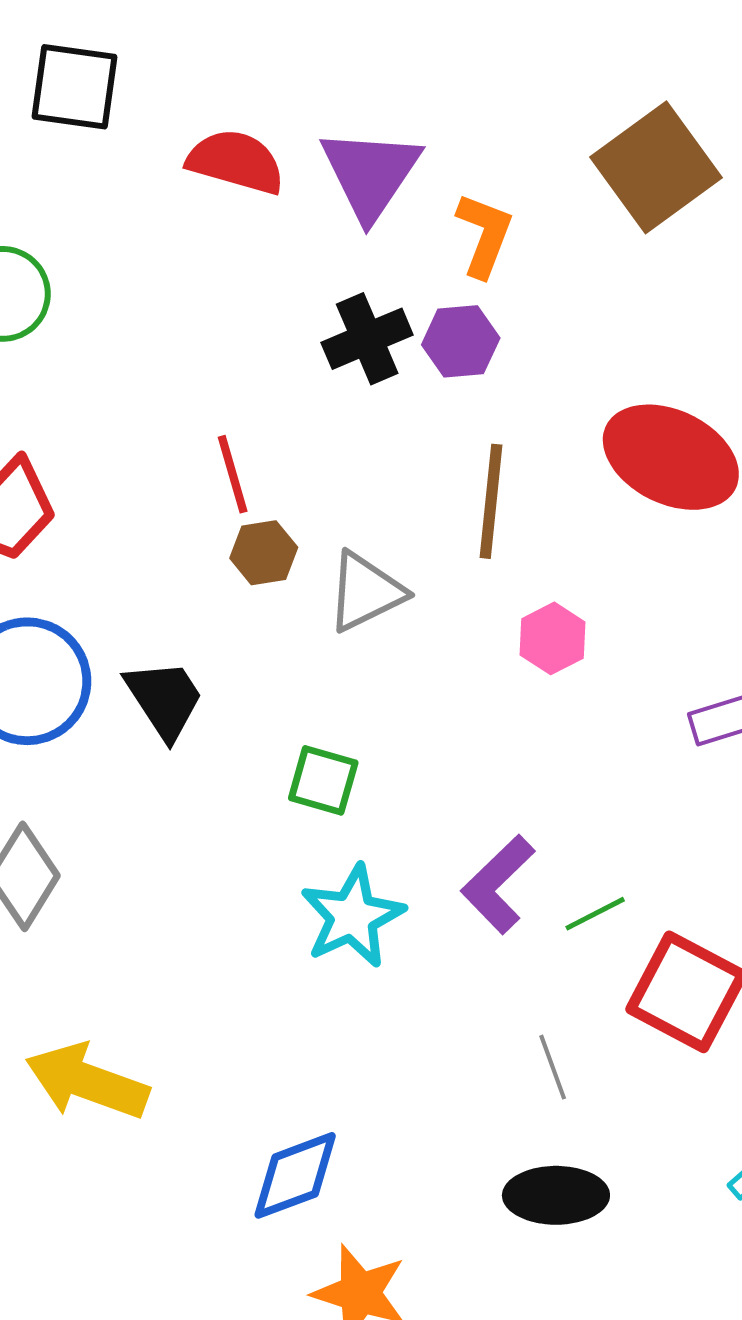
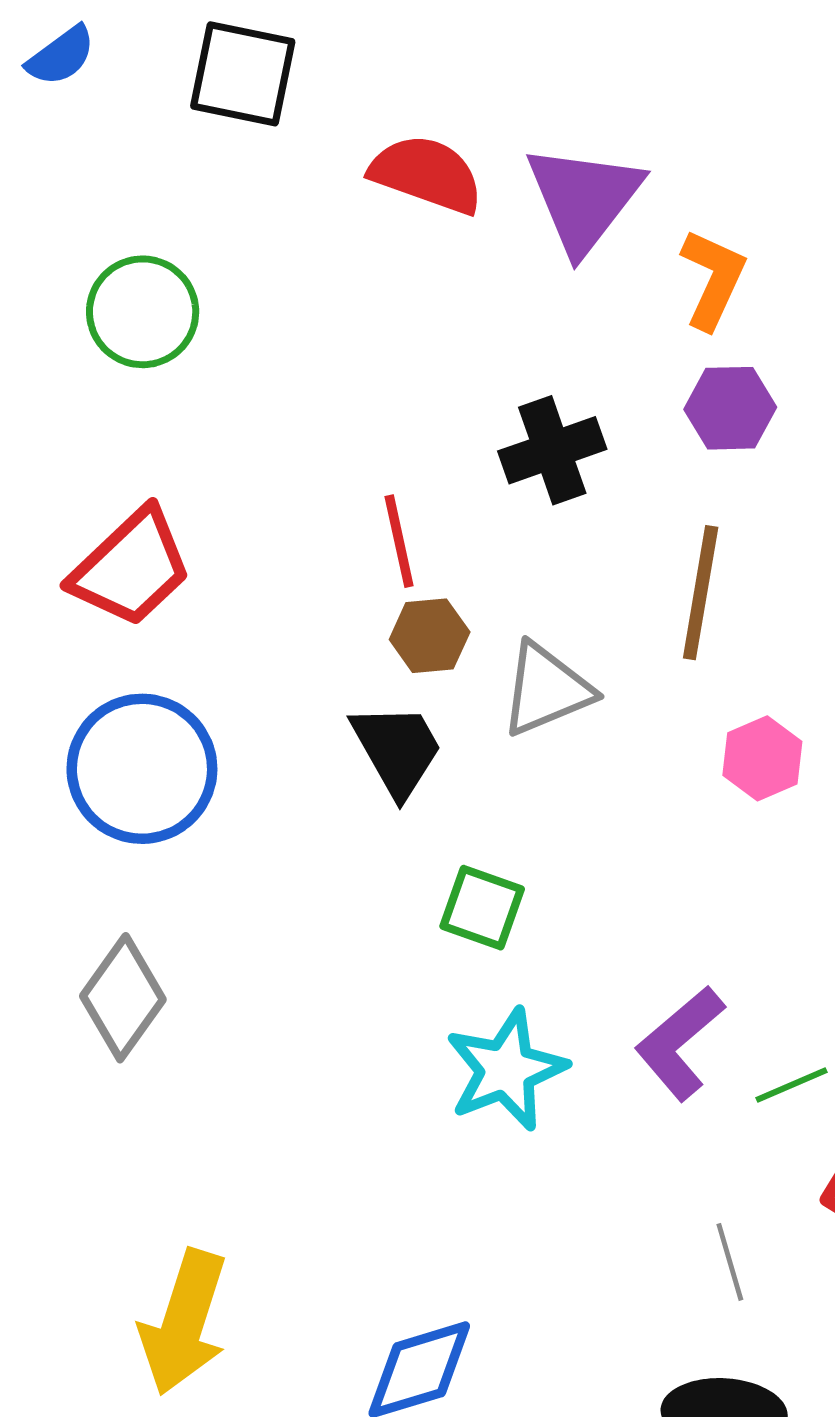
black cross: (367, 339) -> (552, 450), moved
purple hexagon: (461, 341) -> (730, 408), moved
black trapezoid: (164, 699) -> (397, 750), moved
yellow arrow: (87, 1082) -> (184, 1322), moved, turned -96

